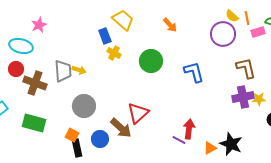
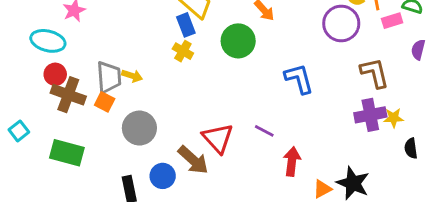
blue rectangle: (105, 36) -> (186, 25), moved
green circle: (151, 61) -> (238, 41), moved
red circle: (16, 69) -> (55, 74), moved
red triangle: (138, 113) -> (218, 138), turned -30
orange square: (72, 135) -> (105, 102), moved
purple line: (179, 140) -> (264, 131), moved

